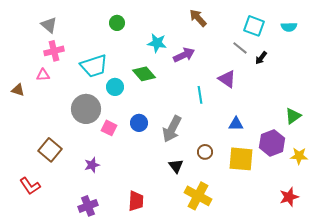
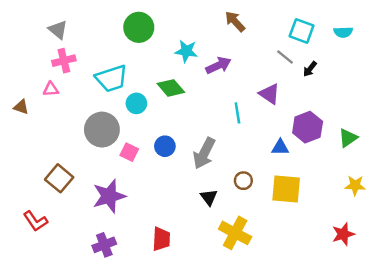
green circle: (117, 23) -> (139, 27), size x1.6
purple hexagon: (272, 143) -> (308, 127), moved
purple star: (92, 165) -> (109, 196), size x1.8

